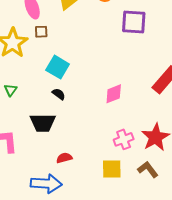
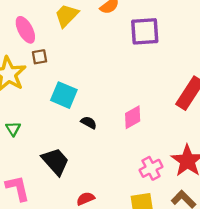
black semicircle: (59, 94) -> (89, 123), moved
black trapezoid: (43, 123) -> (55, 161), turned -124

